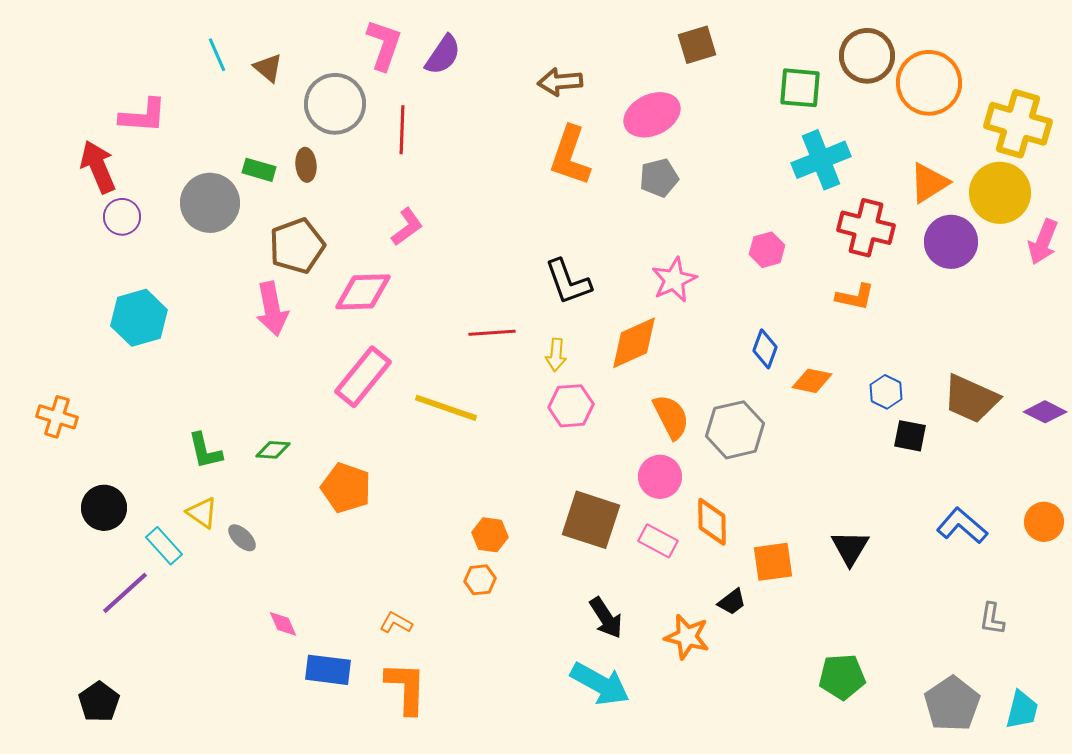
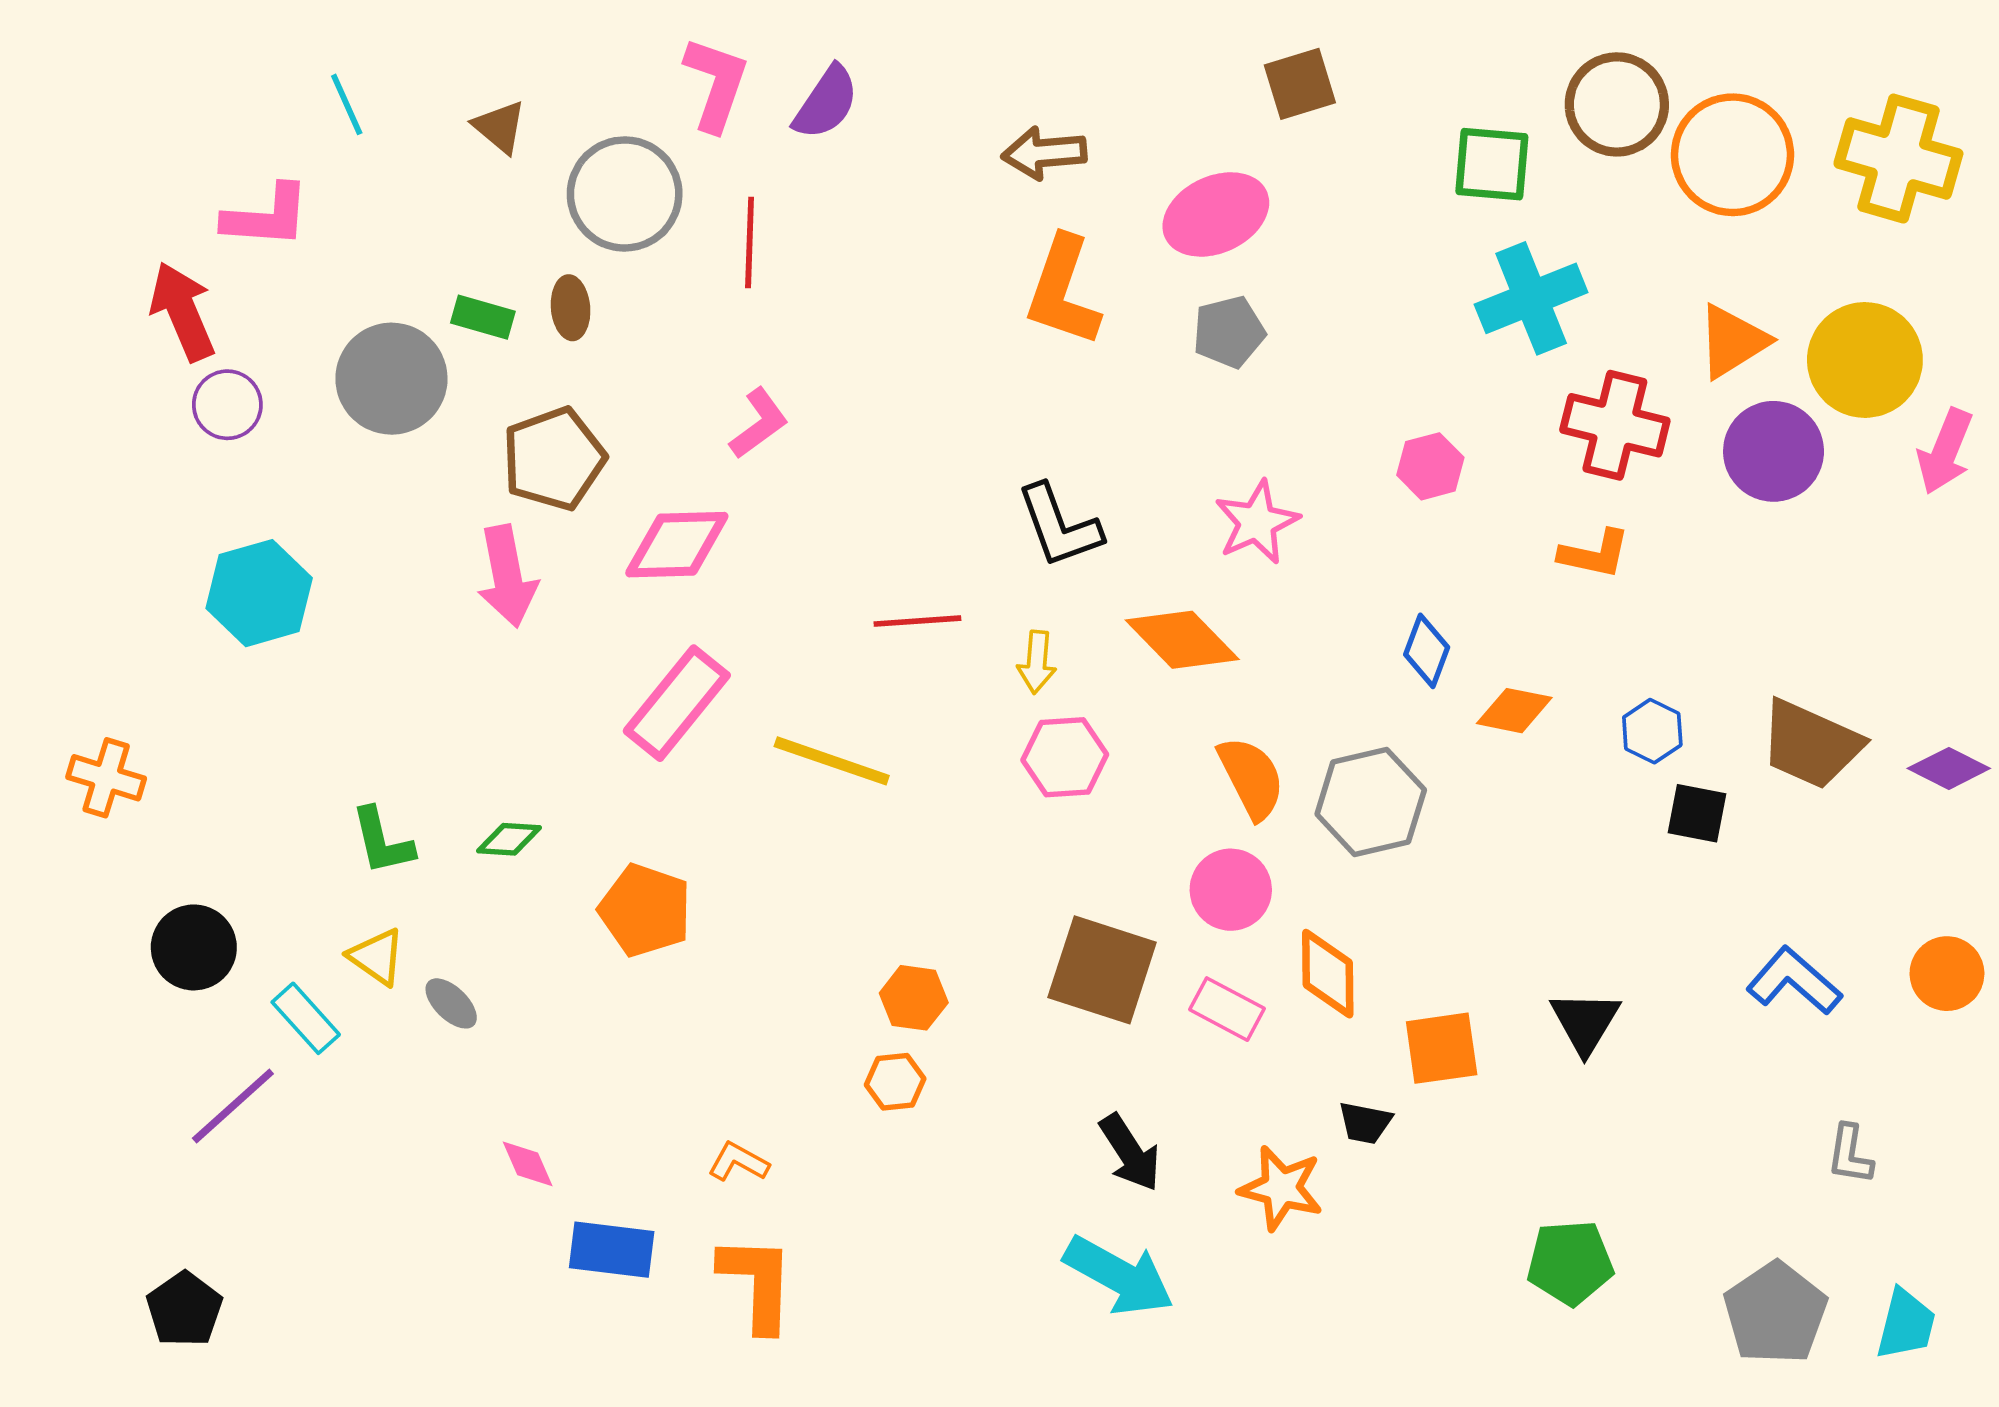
cyan line: (217, 55) -> (347, 104), moved
yellow cross: (1018, 124) -> (1898, 159), moved
orange diamond: (634, 343) -> (1182, 640), turned 70
black trapezoid: (732, 602) -> (1365, 1123), turned 48

